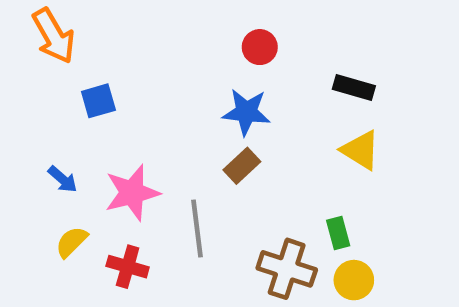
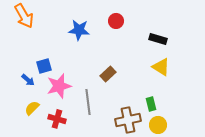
blue square: (98, 101) -> (44, 66), moved
blue star: (246, 112) -> (79, 30), moved
brown cross: (287, 269) -> (128, 120), turned -30

